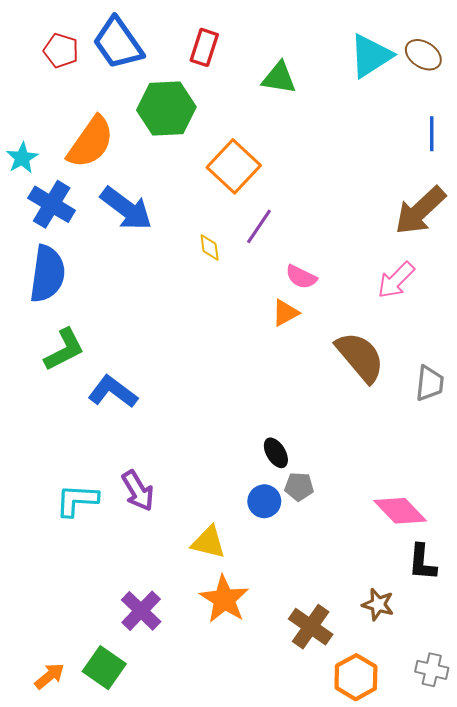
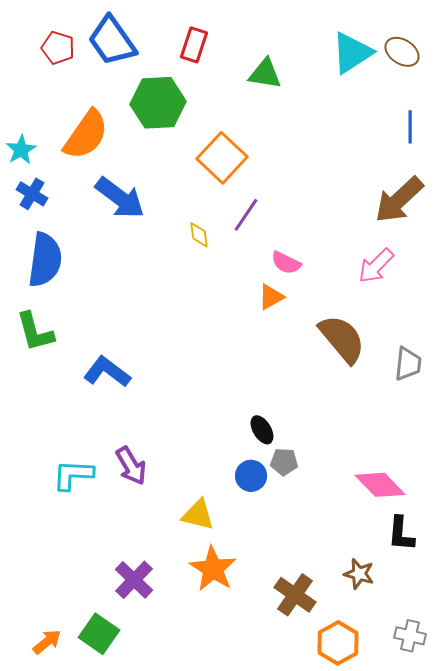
blue cross: (52, 204) -> (32, 194), moved, size x0.7
green L-shape: (64, 350) -> (35, 332), moved, turned 102

